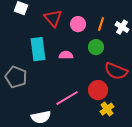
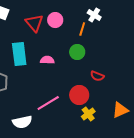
pink circle: (78, 24) -> (55, 20), moved
white cross: (122, 27) -> (94, 15), moved
red semicircle: (116, 71) -> (97, 76), size x0.6

